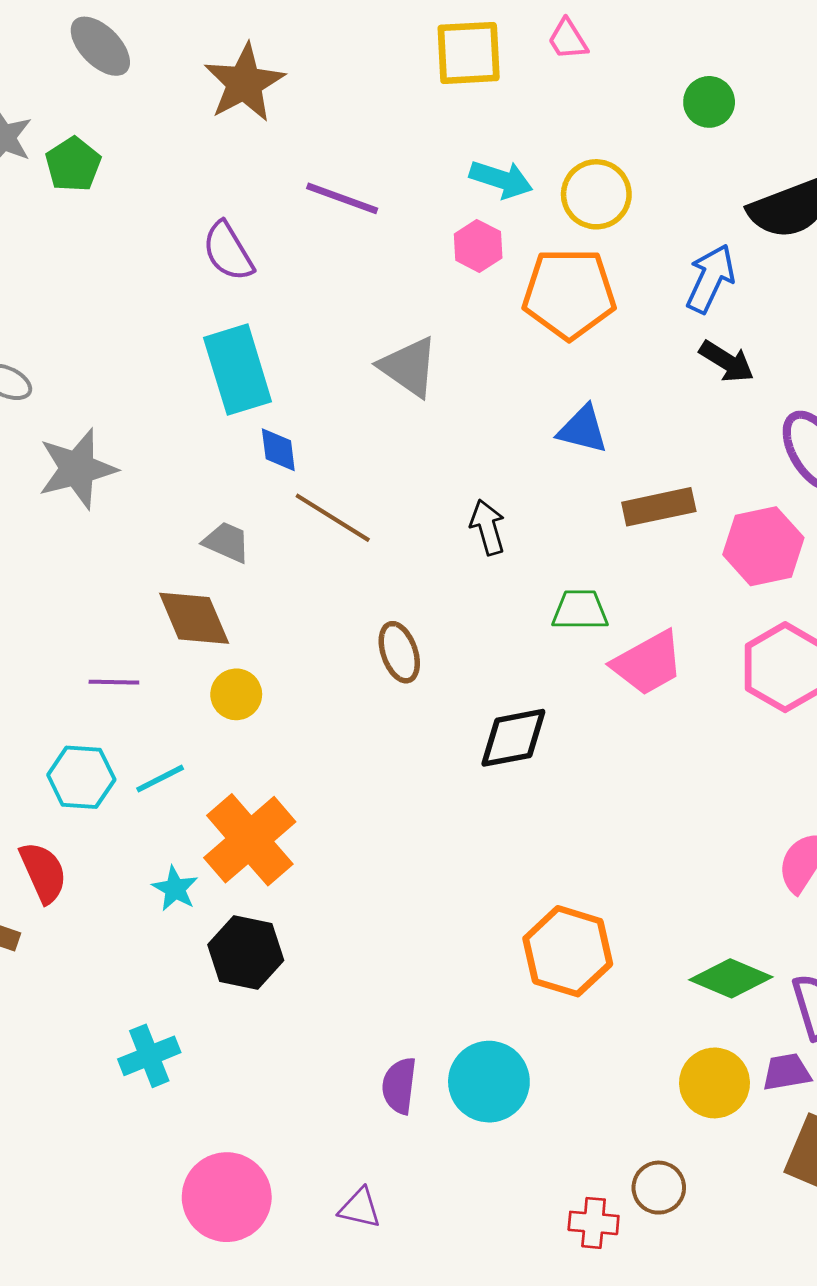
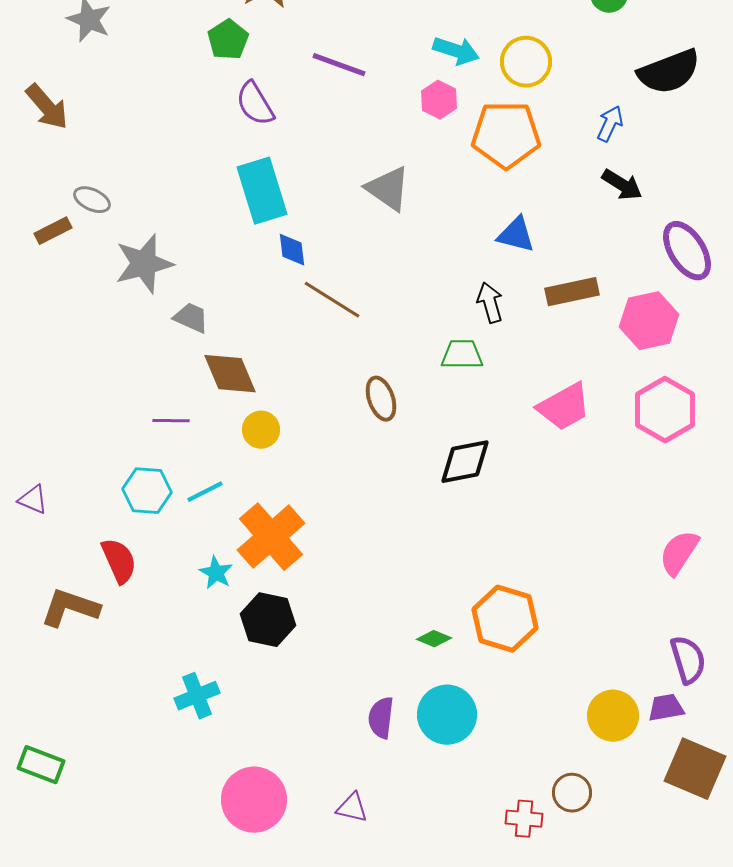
green pentagon: (73, 164) -> (228, 40), moved
blue arrow: (710, 279) -> (610, 124), size x0.7
black arrow: (488, 527) -> (490, 303), moved
gray trapezoid: (227, 542) -> (191, 318), moved
green trapezoid: (580, 610) -> (462, 355), moved
green diamond: (731, 978) -> (434, 639), moved, size x0.6

